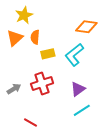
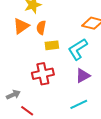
gray arrow: (14, 89) -> (13, 95), moved
purple triangle: (78, 89) -> (83, 76), moved

